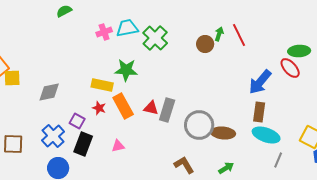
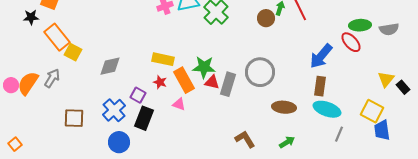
green star: (126, 70) -> (204, 67), moved
yellow square: (12, 78) -> (73, 52), turned 30
gray circle: (199, 125) -> (260, 72), moved
pink triangle: (118, 146) -> (179, 104), moved, turned 32

